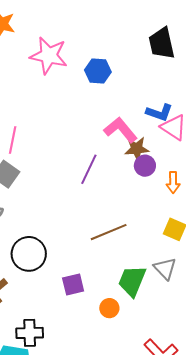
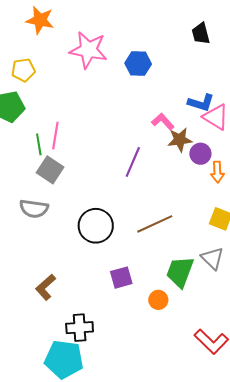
black trapezoid: (162, 43) -> (201, 34), size x0.7
pink L-shape: (121, 130) -> (163, 121), size x0.7
purple circle: (145, 166) -> (200, 154), moved
black circle: (29, 254) -> (96, 226), moved

